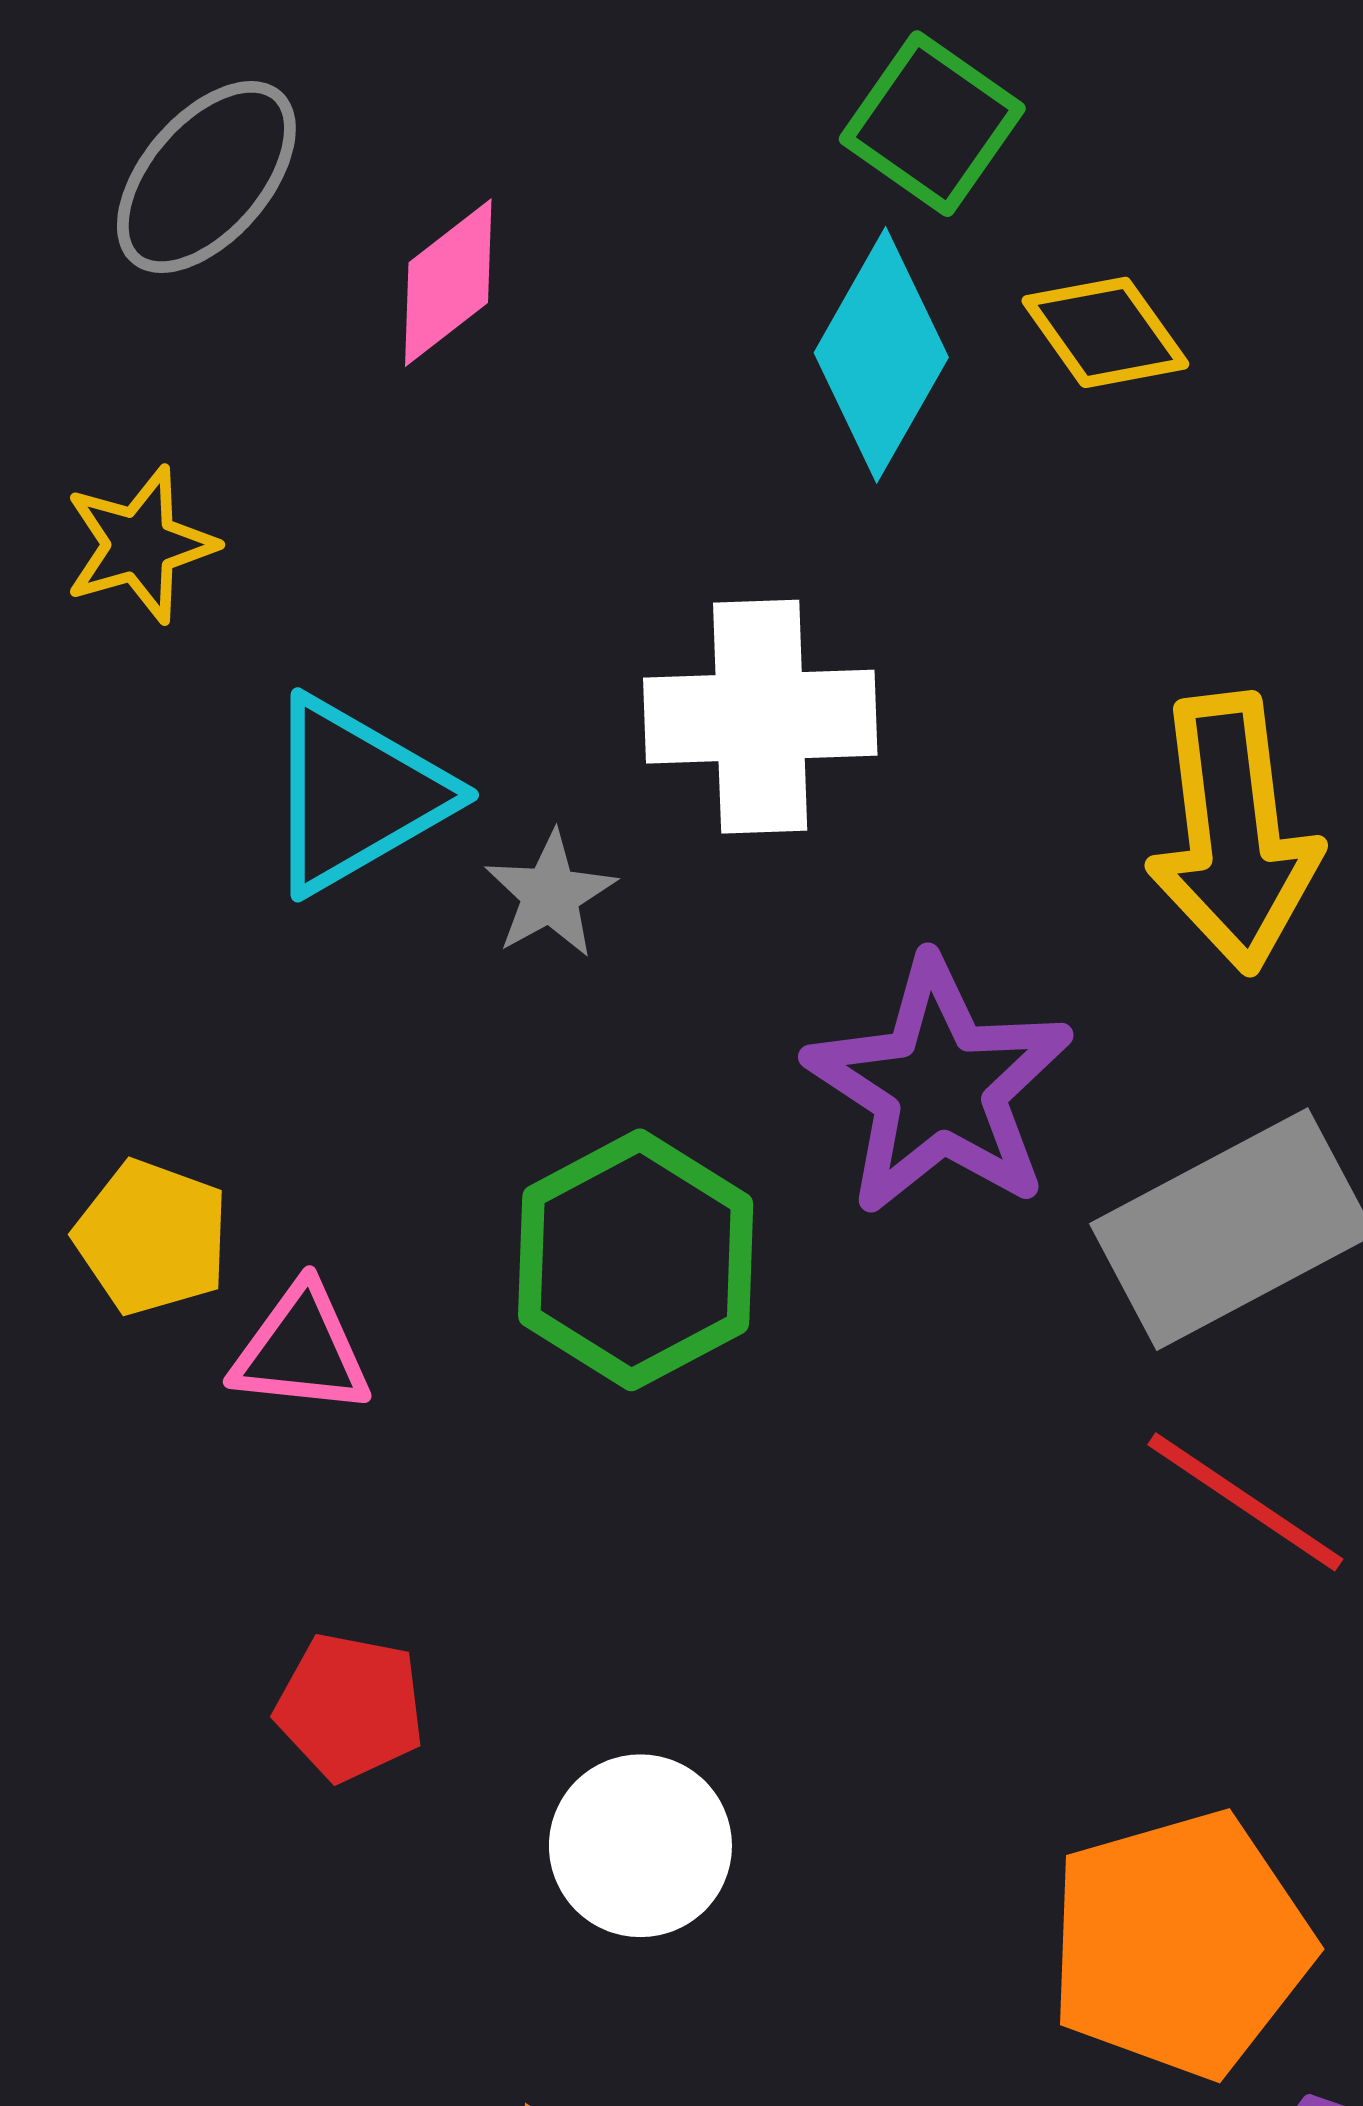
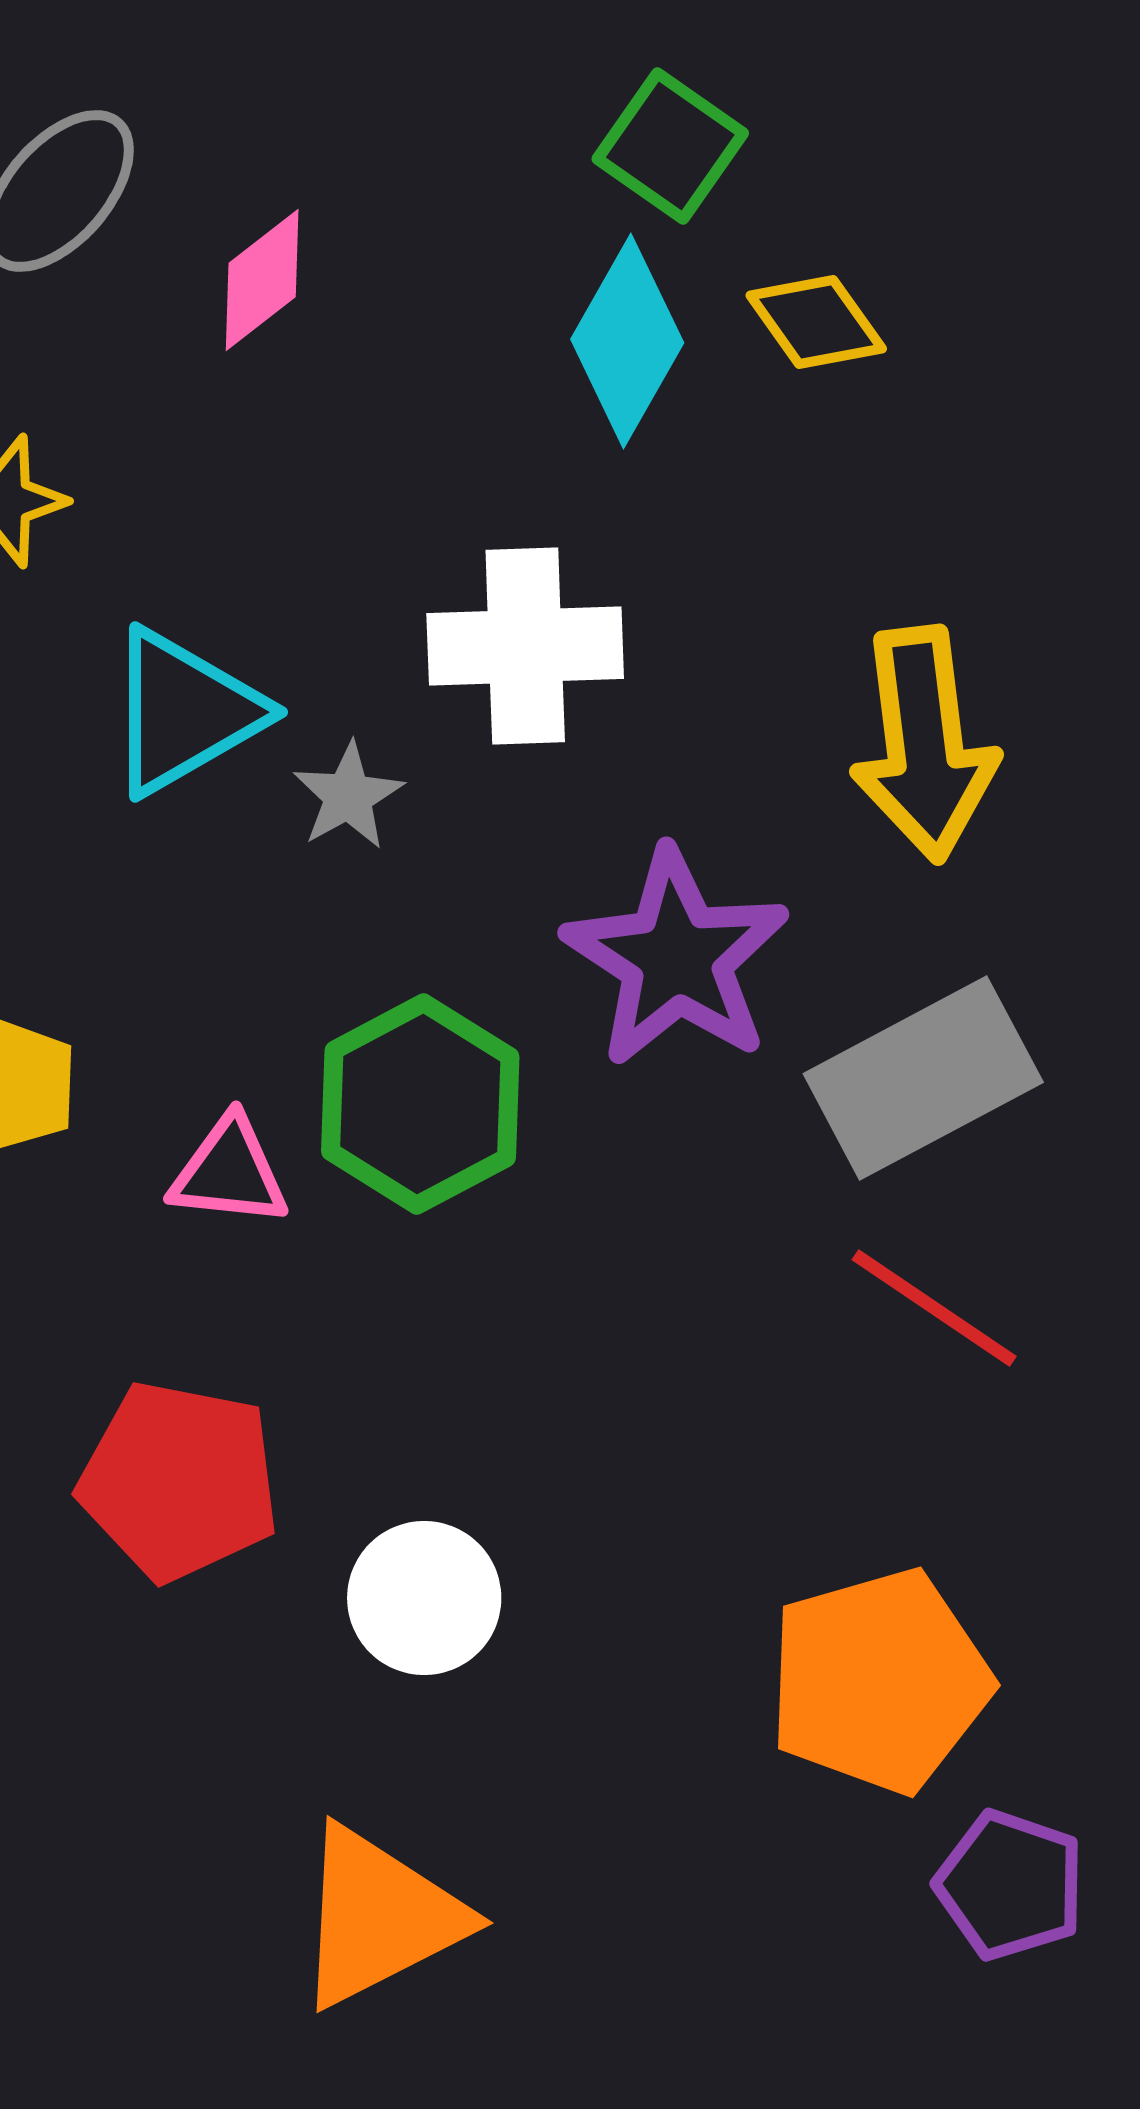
pink triangle: (301, 1350) -> (229, 1172), moved
red pentagon: (350, 1707) -> (179, 1481), size x1.6

